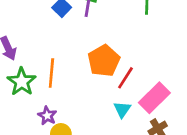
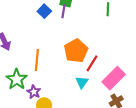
green star: (22, 82) -> (17, 79), moved
cyan triangle: (122, 109) -> (82, 82), moved

